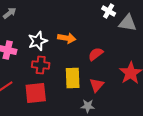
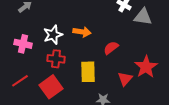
red triangle: (97, 85) -> (125, 79), moved
red square: (36, 93) -> (51, 87), turned -30

